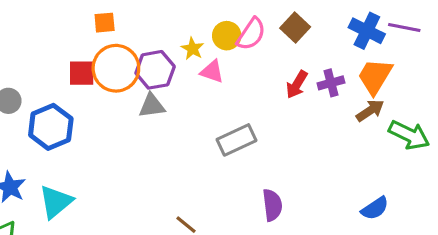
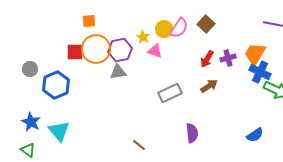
blue cross: (367, 31) -> (260, 72), moved
brown arrow: (370, 111) -> (209, 86), moved
cyan triangle: (56, 202) -> (59, 131), turned -30

